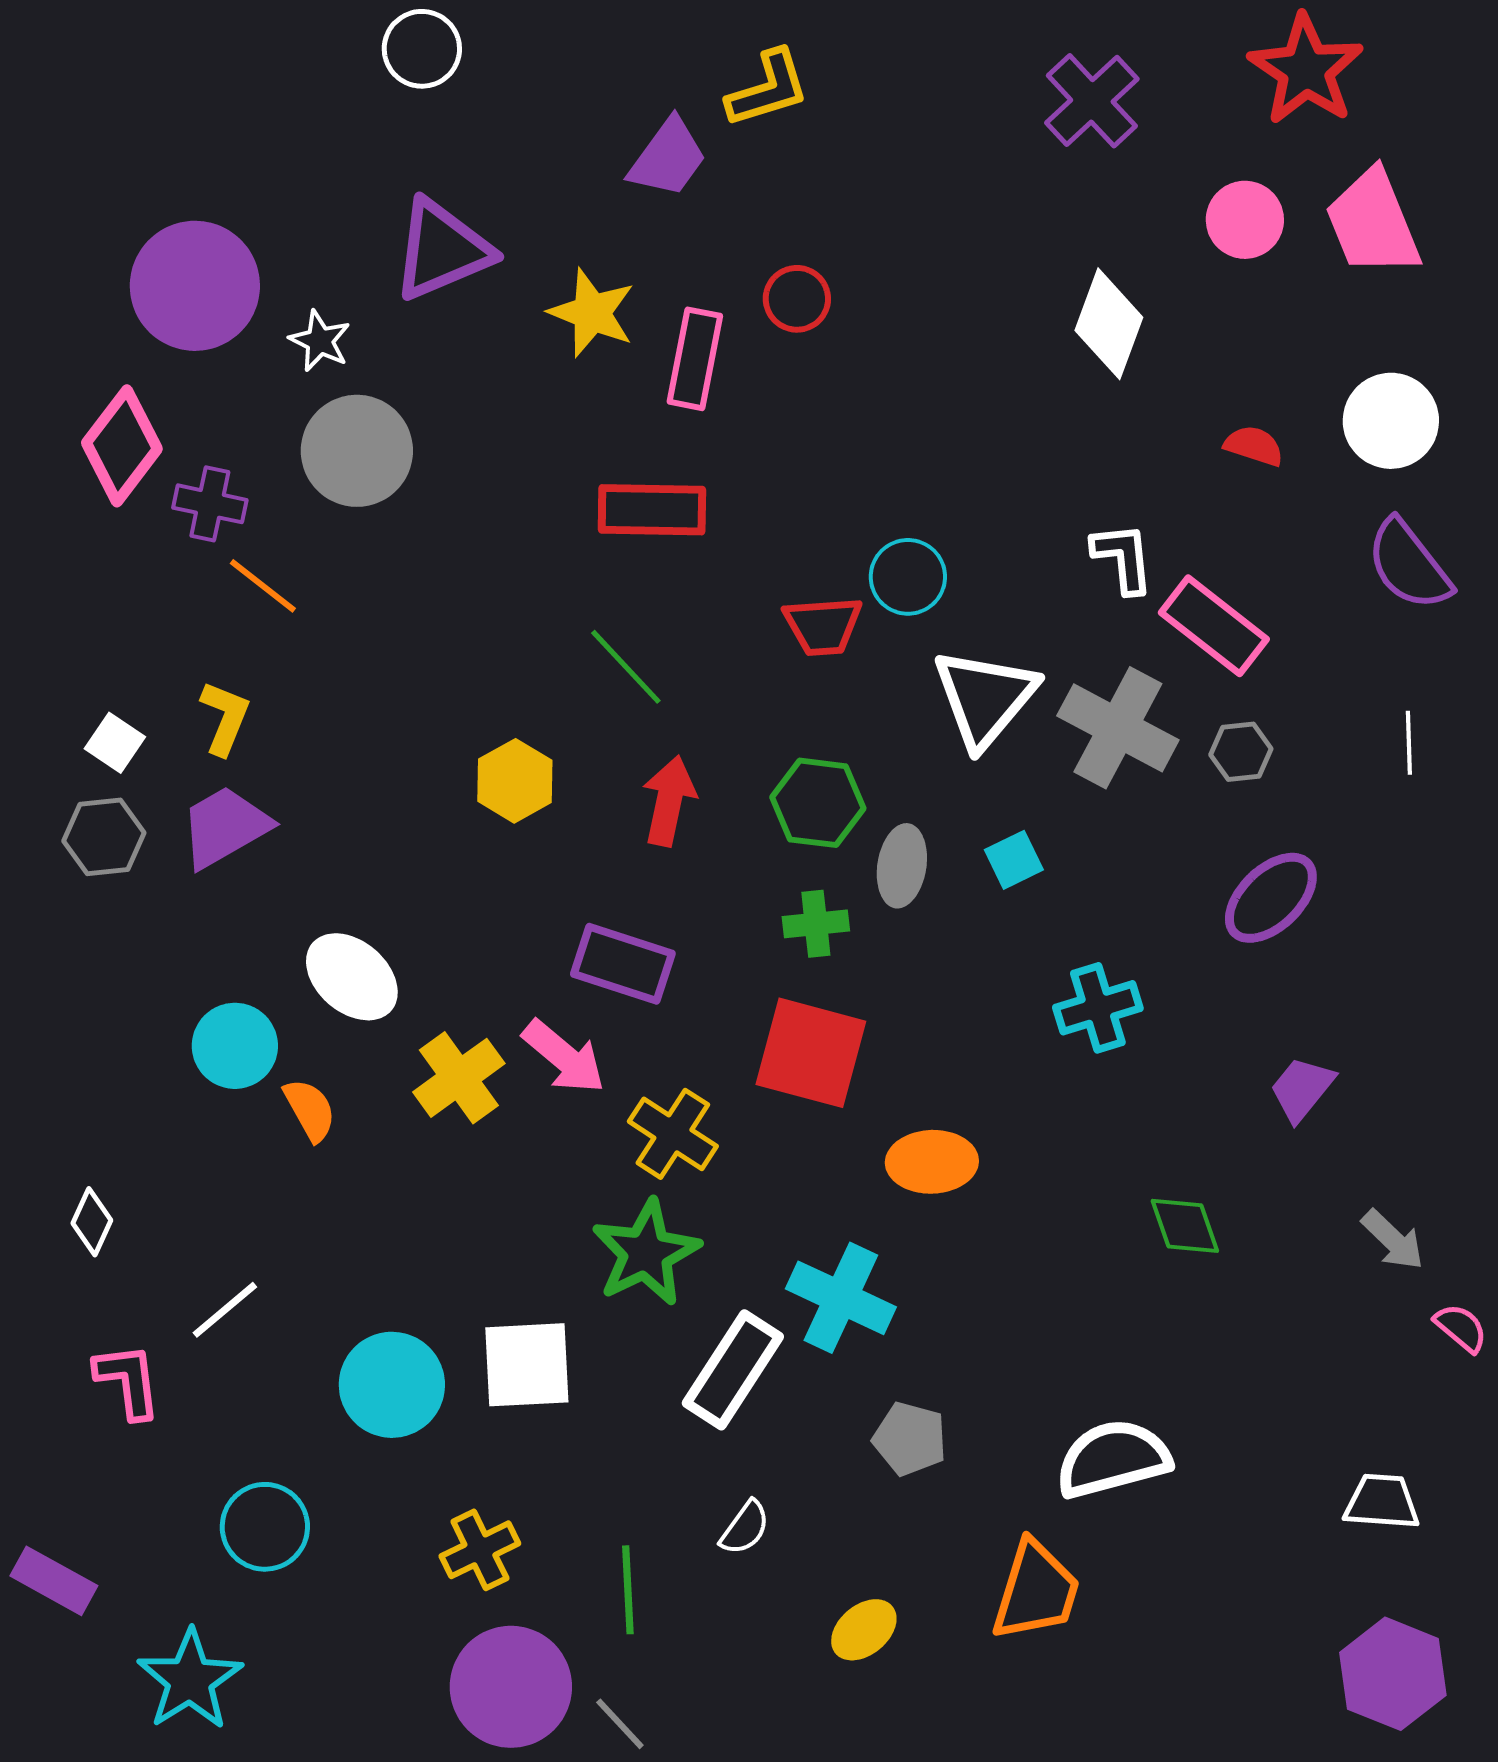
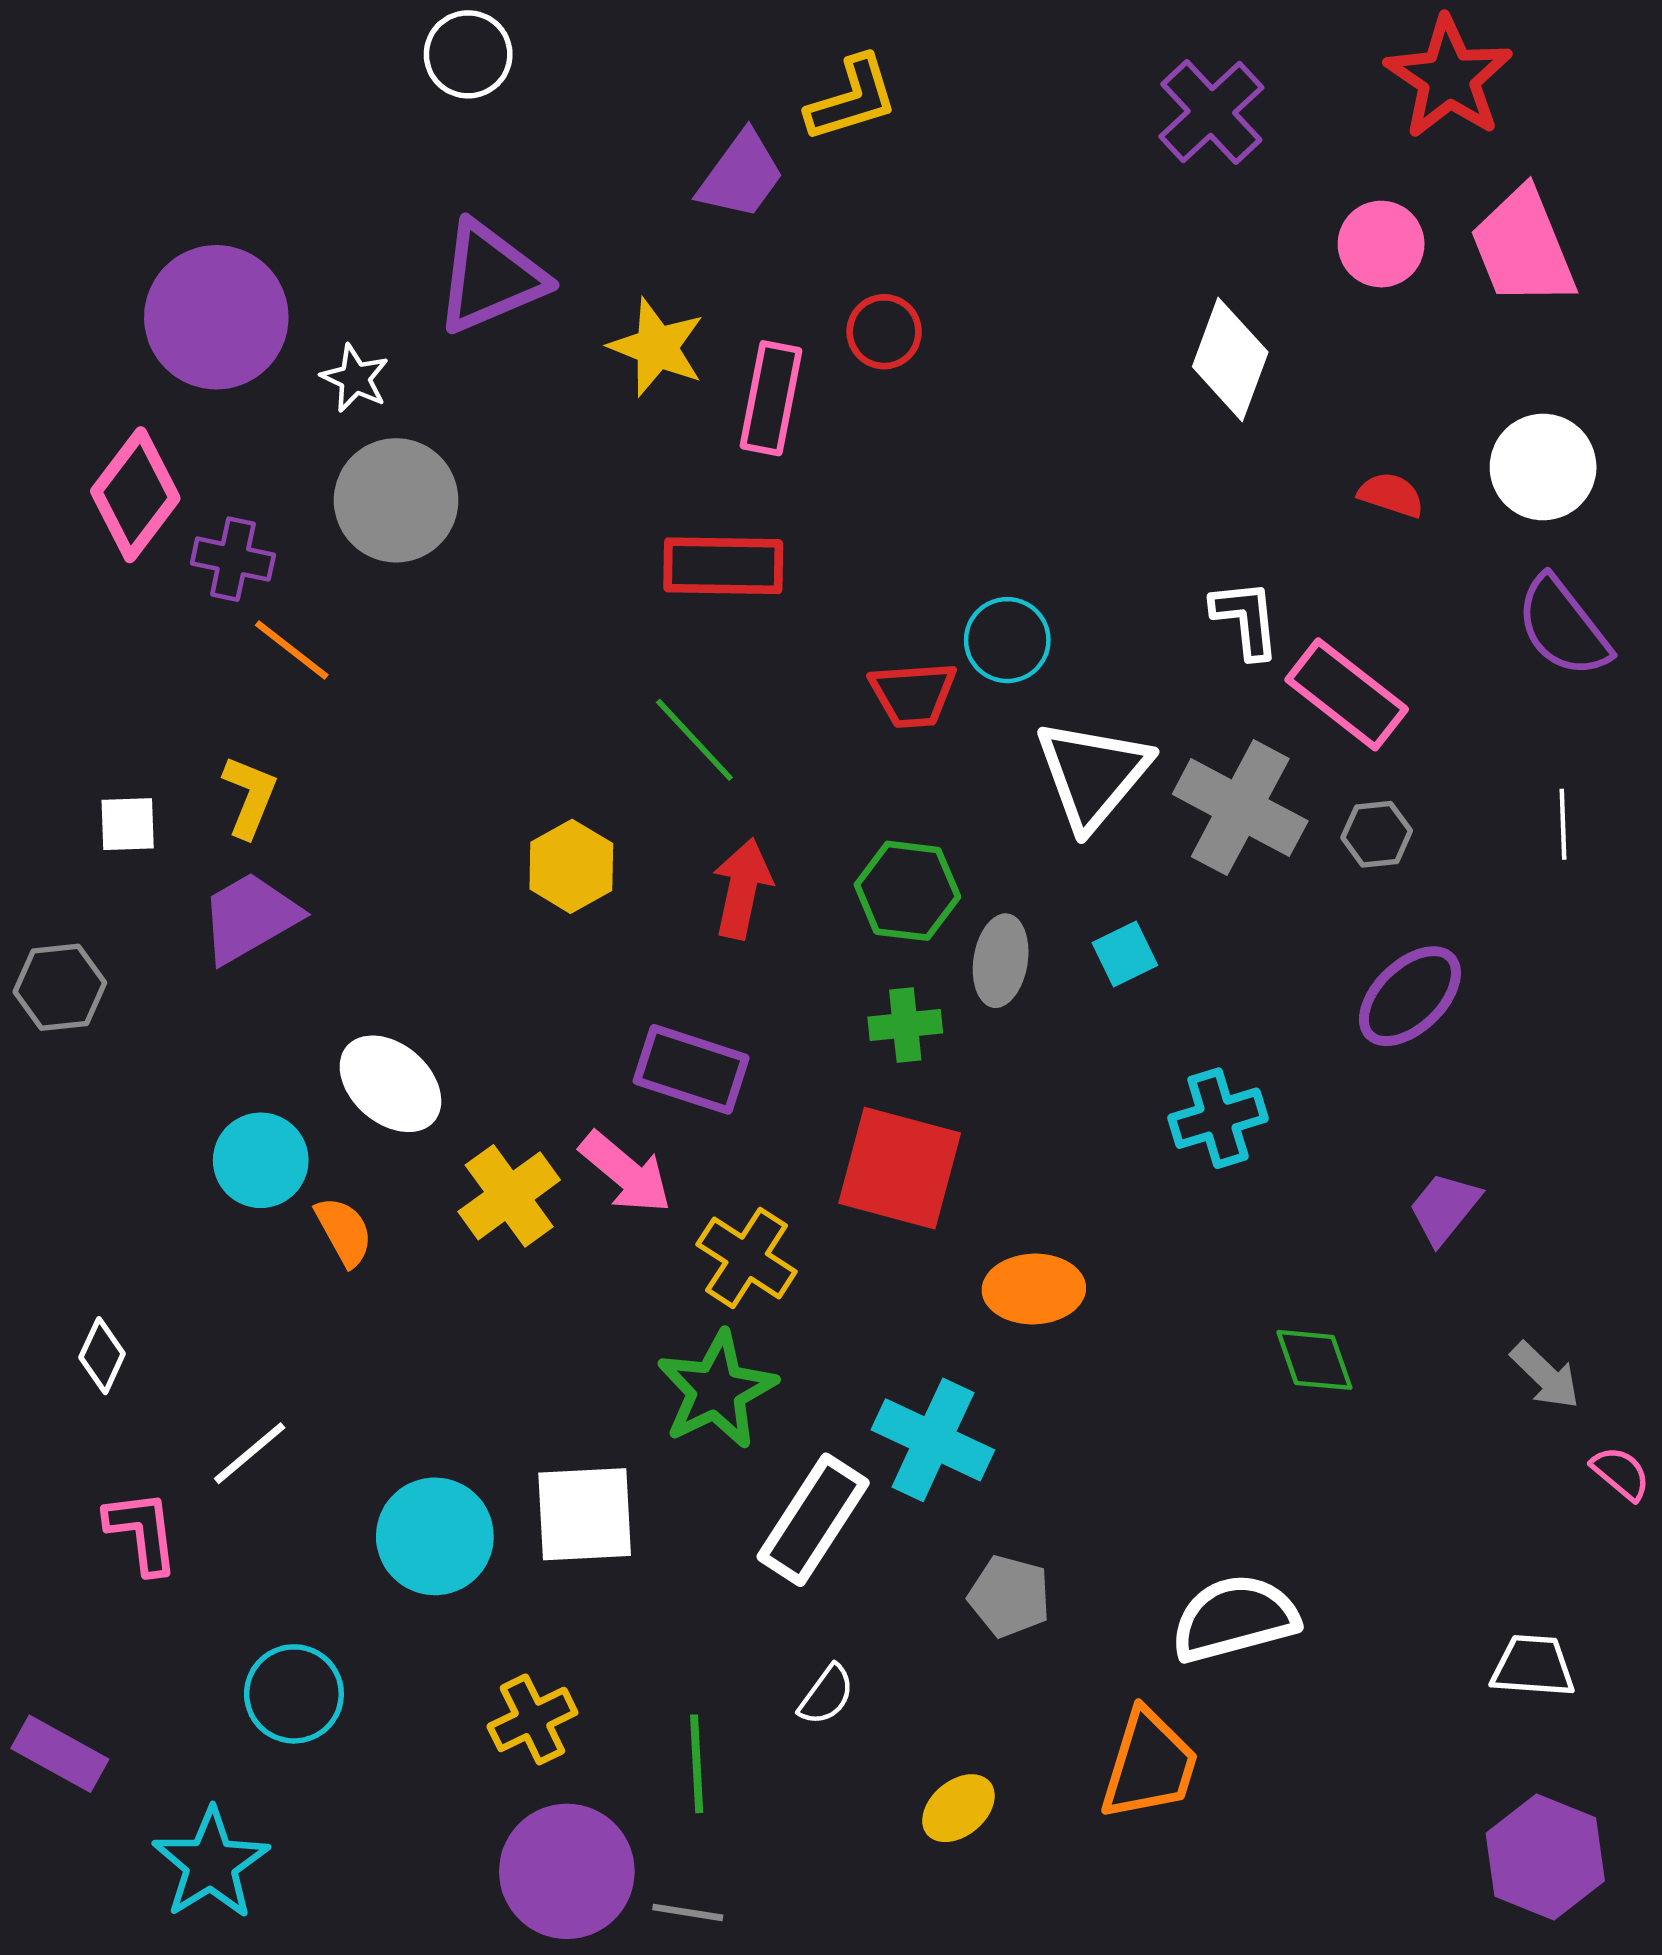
white square: (115, 743) -> (128, 824), turned -36
gray hexagon: (104, 837) -> (60, 987), moved
gray line: (620, 1724) -> (688, 1912), turned -38

